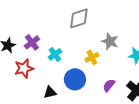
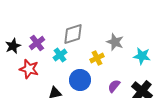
gray diamond: (79, 18) -> (73, 34), moved
red star: (24, 68) -> (29, 69), turned 30

